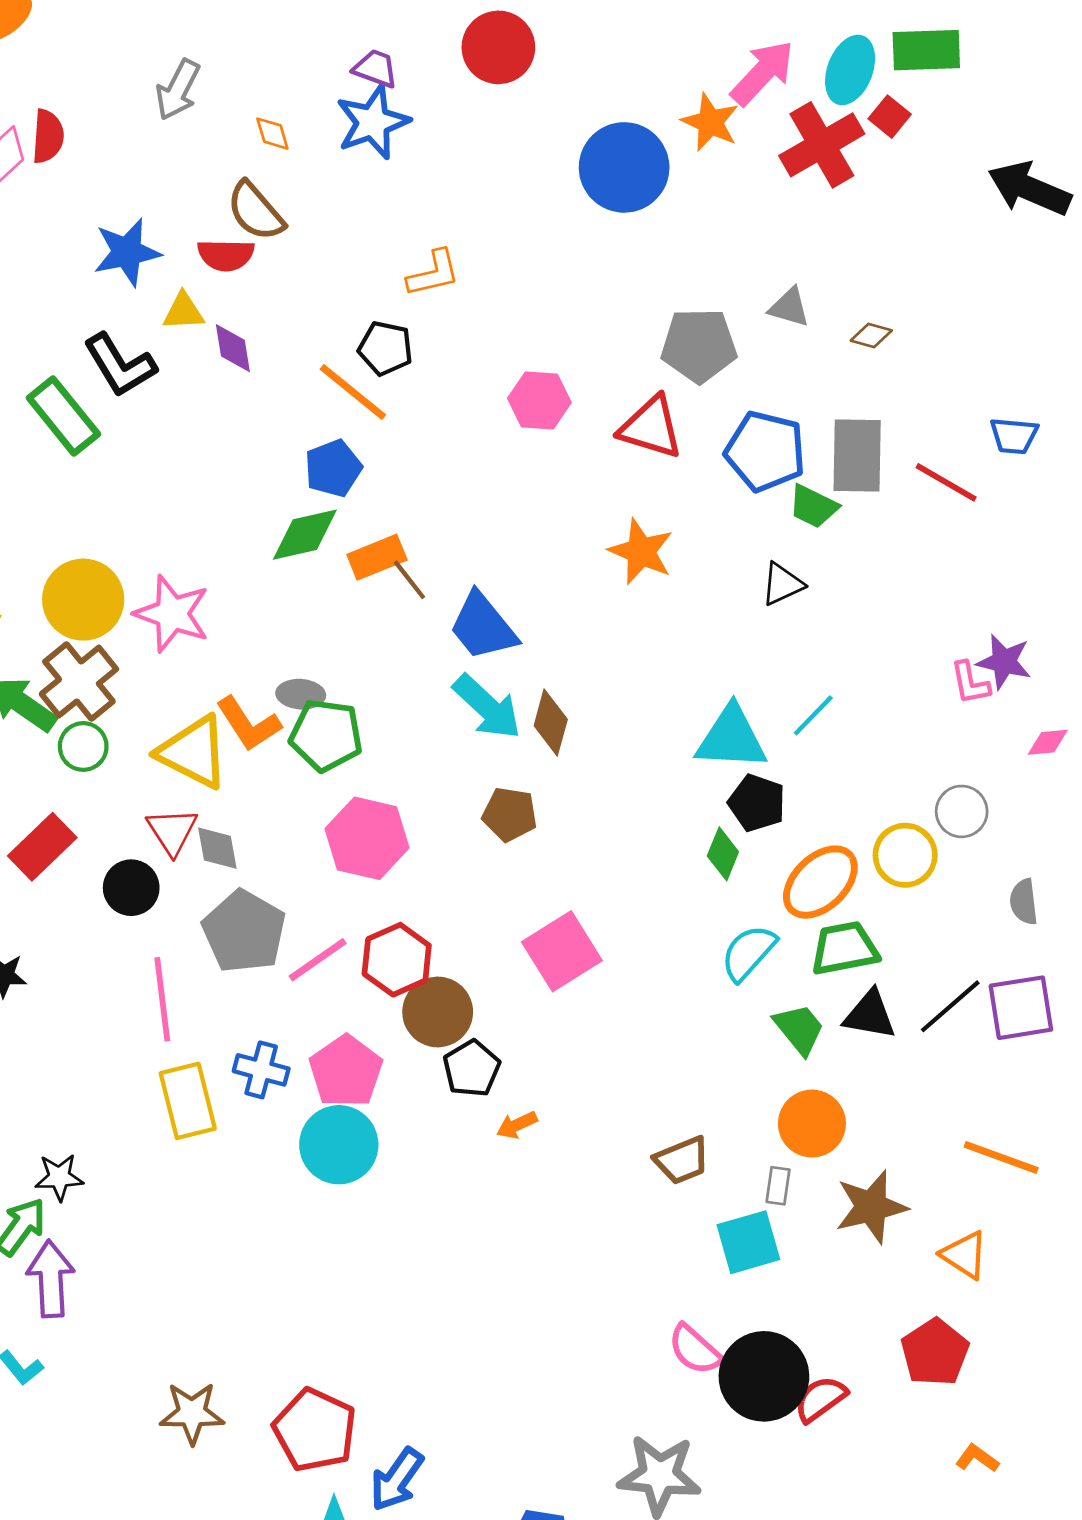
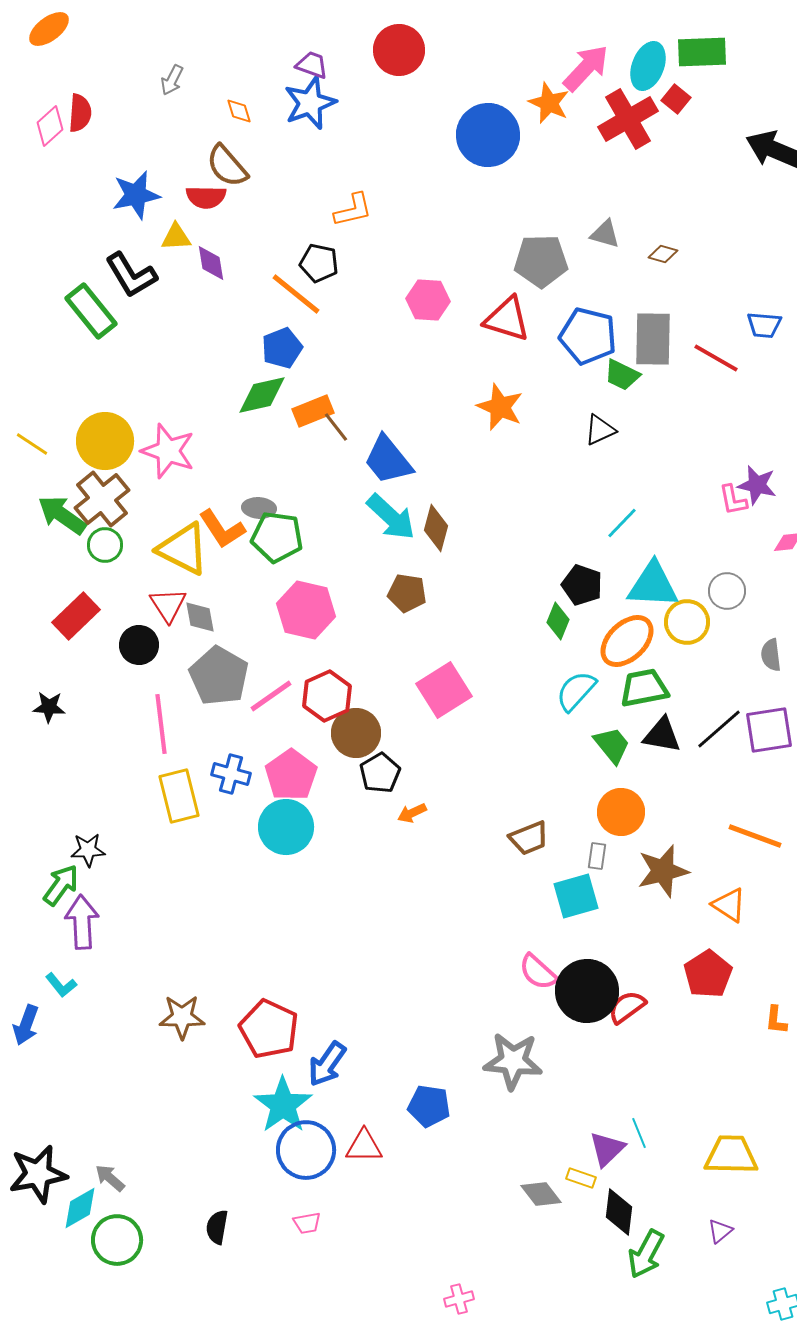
gray arrow: (178, 90) -> (172, 80), size x0.7
cyan triangle: (731, 738) -> (653, 585), moved
orange L-shape: (977, 1458) -> (776, 1020), moved, turned -120

